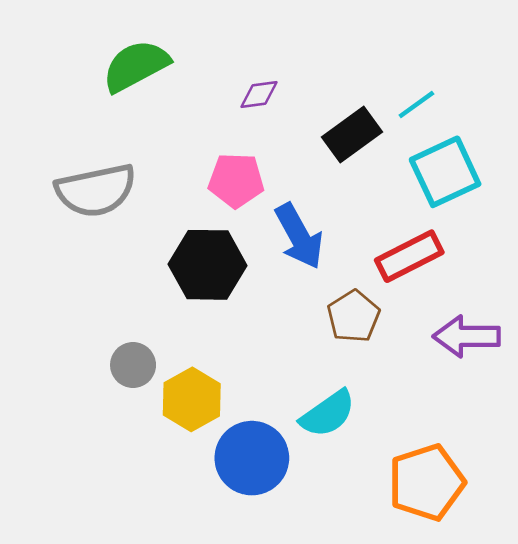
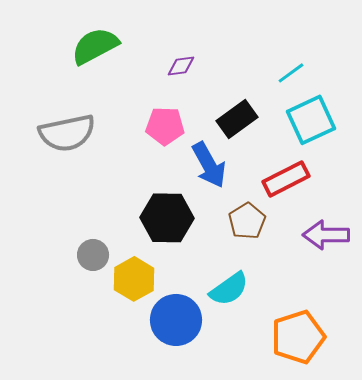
black rectangle: (352, 135) -> (237, 119), moved
black hexagon: (207, 265) -> (167, 218), moved

